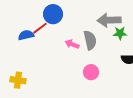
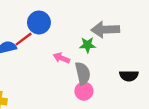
green star: (120, 33) -> (87, 45), moved
gray semicircle: (90, 40) -> (83, 73), moved

